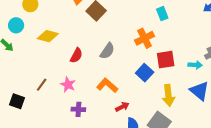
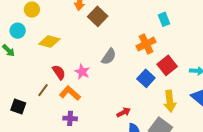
red semicircle: (76, 55) -> (59, 72), moved, turned -63
red square: (166, 60) -> (167, 65), turned -30
pink star: (68, 85) -> (82, 72), moved
orange L-shape: (107, 85) -> (70, 93), moved
purple cross: (78, 109) -> (70, 118), moved

